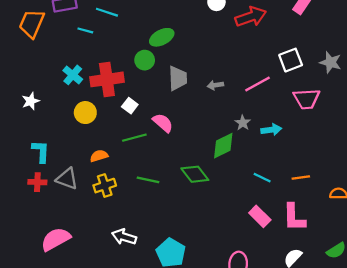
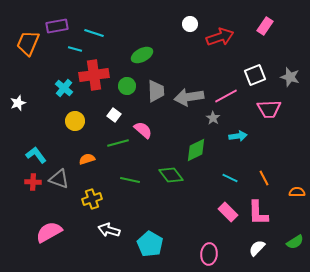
green circle: (145, 60) -> (127, 86), moved
red cross: (107, 79) -> (94, 75), moved
gray arrow: (215, 85) -> (189, 97), size x2.0
white star: (31, 101) -> (18, 103), moved
gray star: (243, 123) -> (213, 118), moved
cyan L-shape: (41, 151) -> (36, 155), turned -40
orange line: (301, 178) -> (264, 178), turned 70
yellow cross: (105, 186) -> (92, 199), moved

